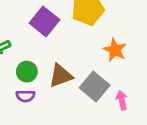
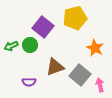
green circle: (27, 72) -> (30, 45), moved

